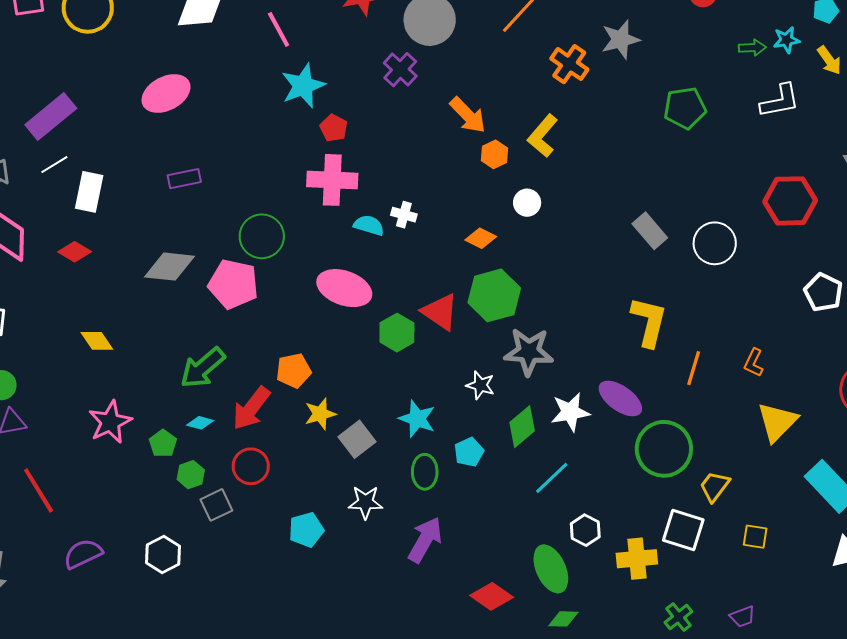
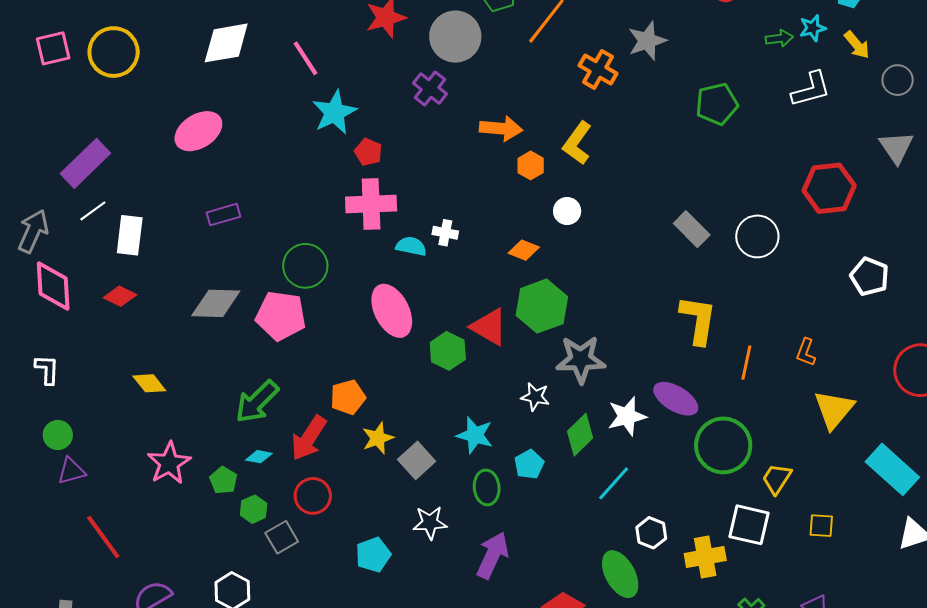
orange arrow: (468, 115) -> (501, 129), turned -36
pink ellipse: (344, 288) -> (392, 311), turned 48

